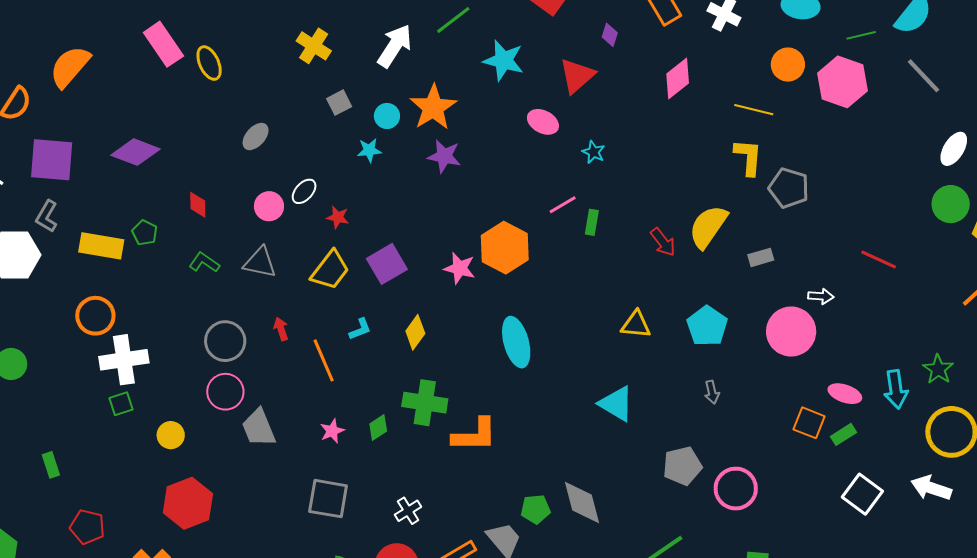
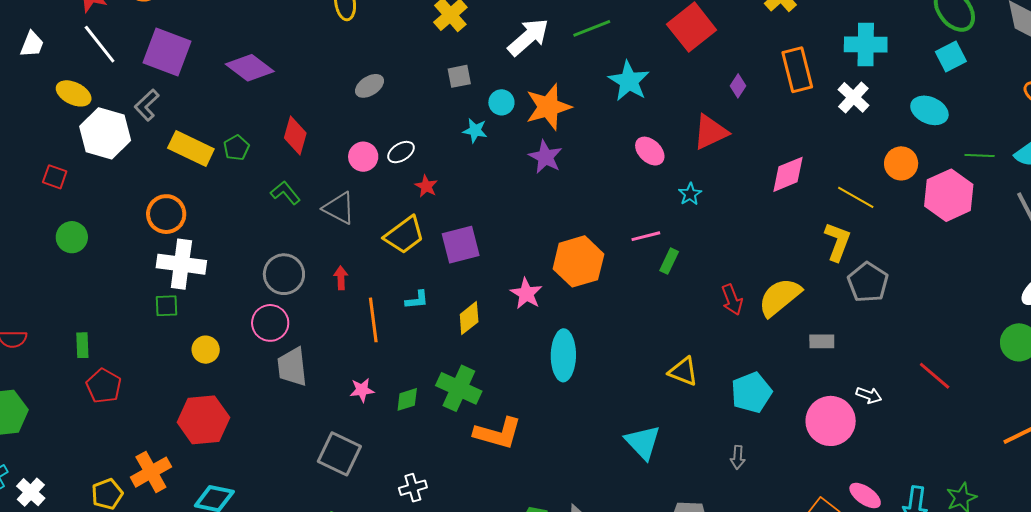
red triangle: (577, 76) -> (710, 132), moved
pink diamond: (678, 79) -> (788, 174), moved
red diamond: (198, 205) -> (295, 136), size x1.4
pink star: (460, 268) -> (526, 294), moved
red pentagon: (87, 527) -> (104, 386), moved

